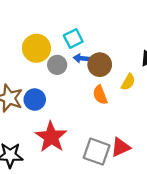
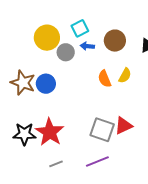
brown circle: (100, 65) -> (115, 41), moved
yellow semicircle: (128, 82) -> (125, 76), moved
red star: (51, 137) -> (50, 132), moved

